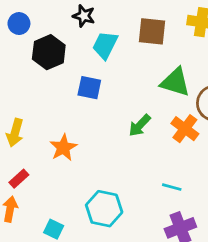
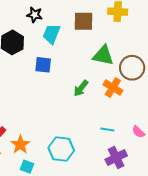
orange star: (63, 148) -> (20, 145), moved

